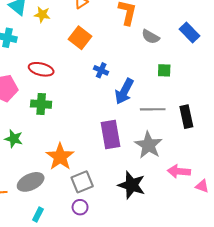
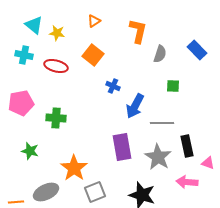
gray semicircle: (151, 37) -> (160, 54), turned -102
red ellipse: (41, 69) -> (56, 66), moved
black rectangle: (186, 117) -> (187, 146), moved
pink triangle: (202, 186) -> (208, 163), moved

